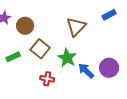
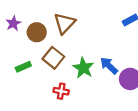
brown triangle: (76, 27) -> (64, 23), moved
blue arrow: (86, 71) -> (109, 66), moved

